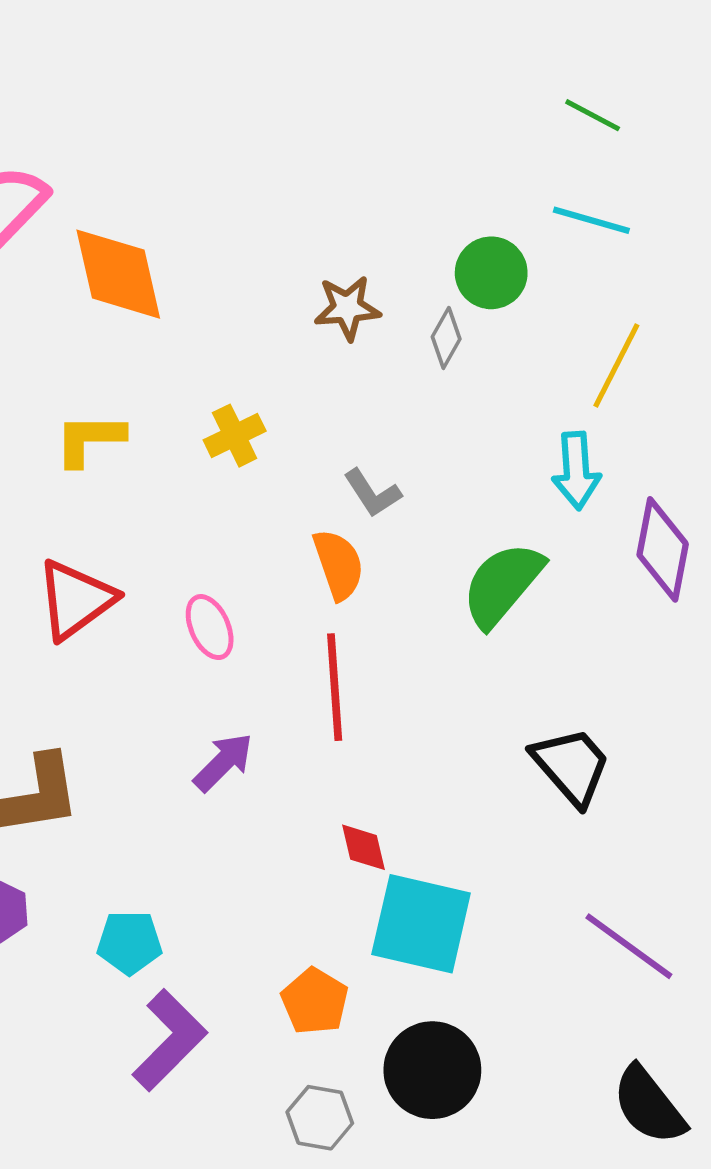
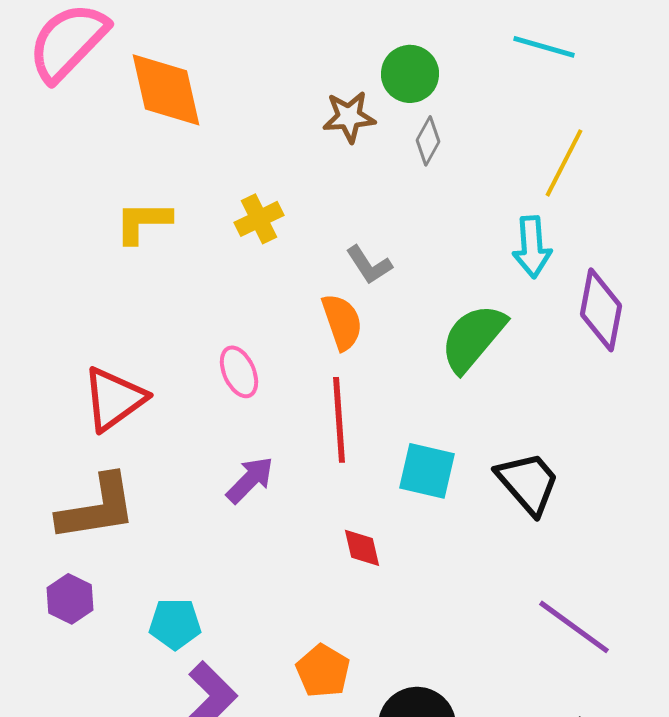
green circle: (491, 273) -> (410, 74), moved
red triangle: (76, 600) -> (114, 399), moved
cyan square: (421, 924) -> (427, 471), moved, size x0.7

